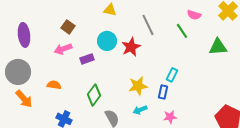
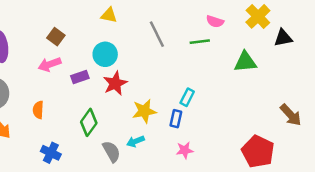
green line: (182, 31) -> (200, 42), turned -63
red star: (131, 47) -> (115, 83), moved
orange semicircle: (54, 85) -> (38, 110), turned -96
cyan arrow: (140, 110) -> (135, 141), moved

